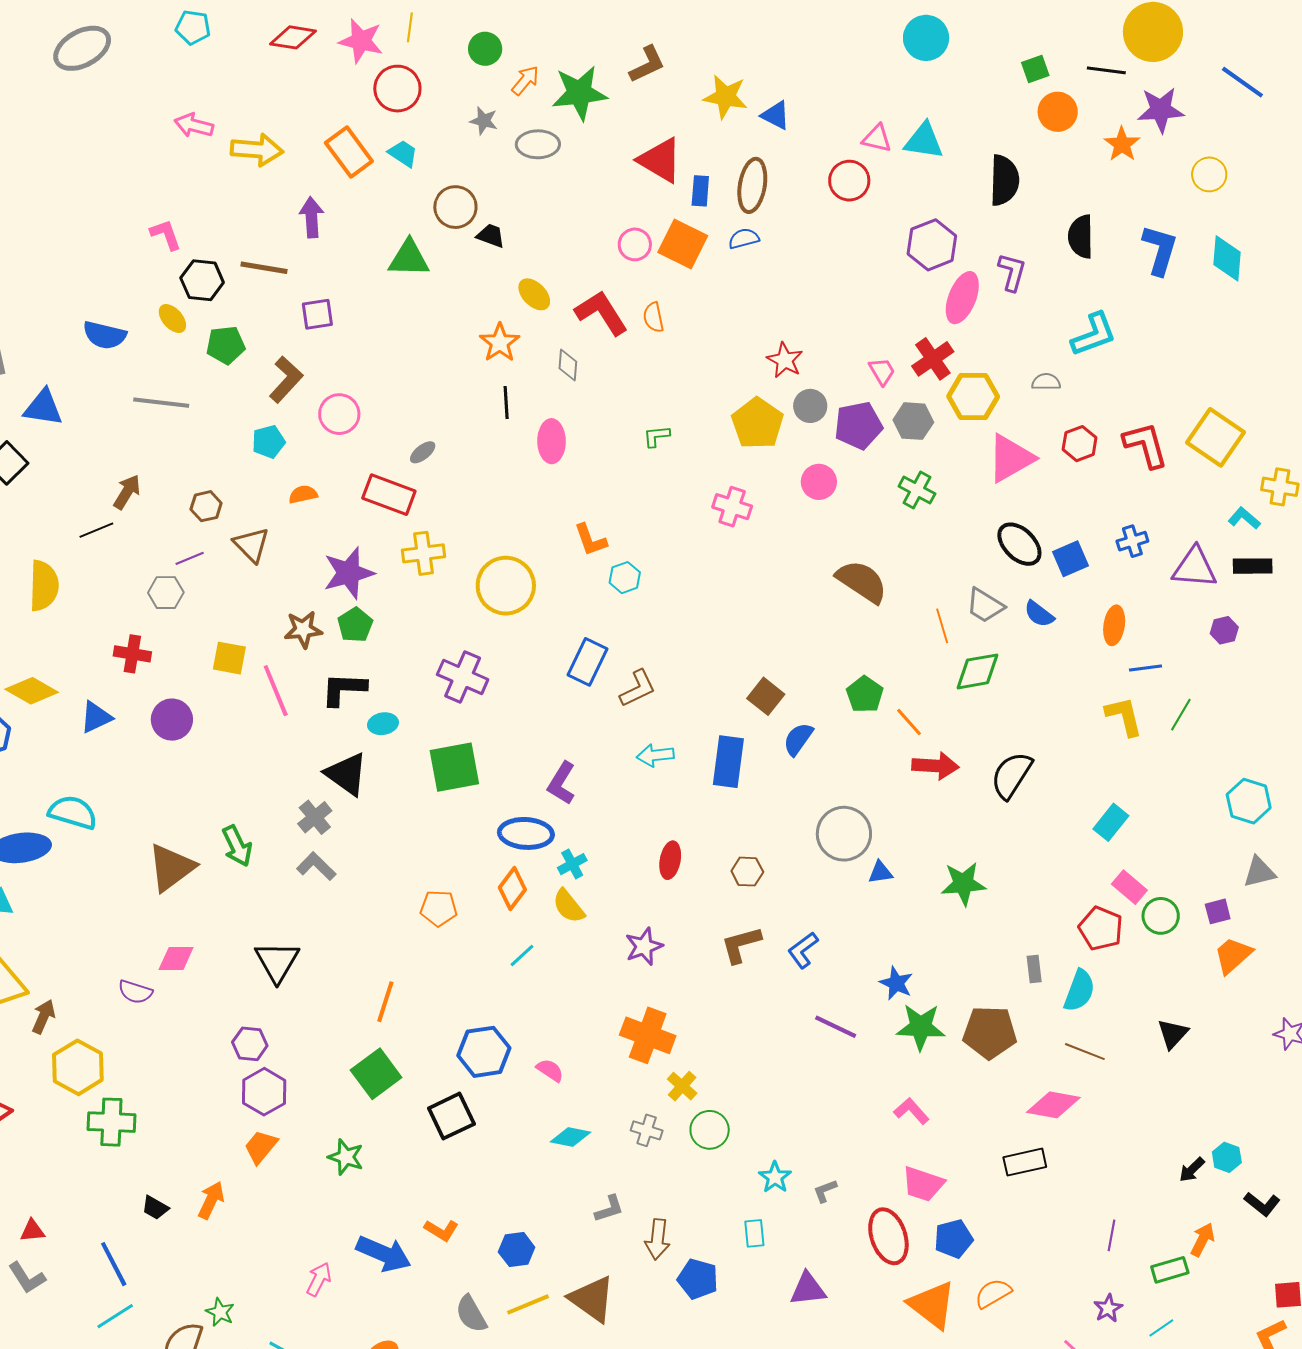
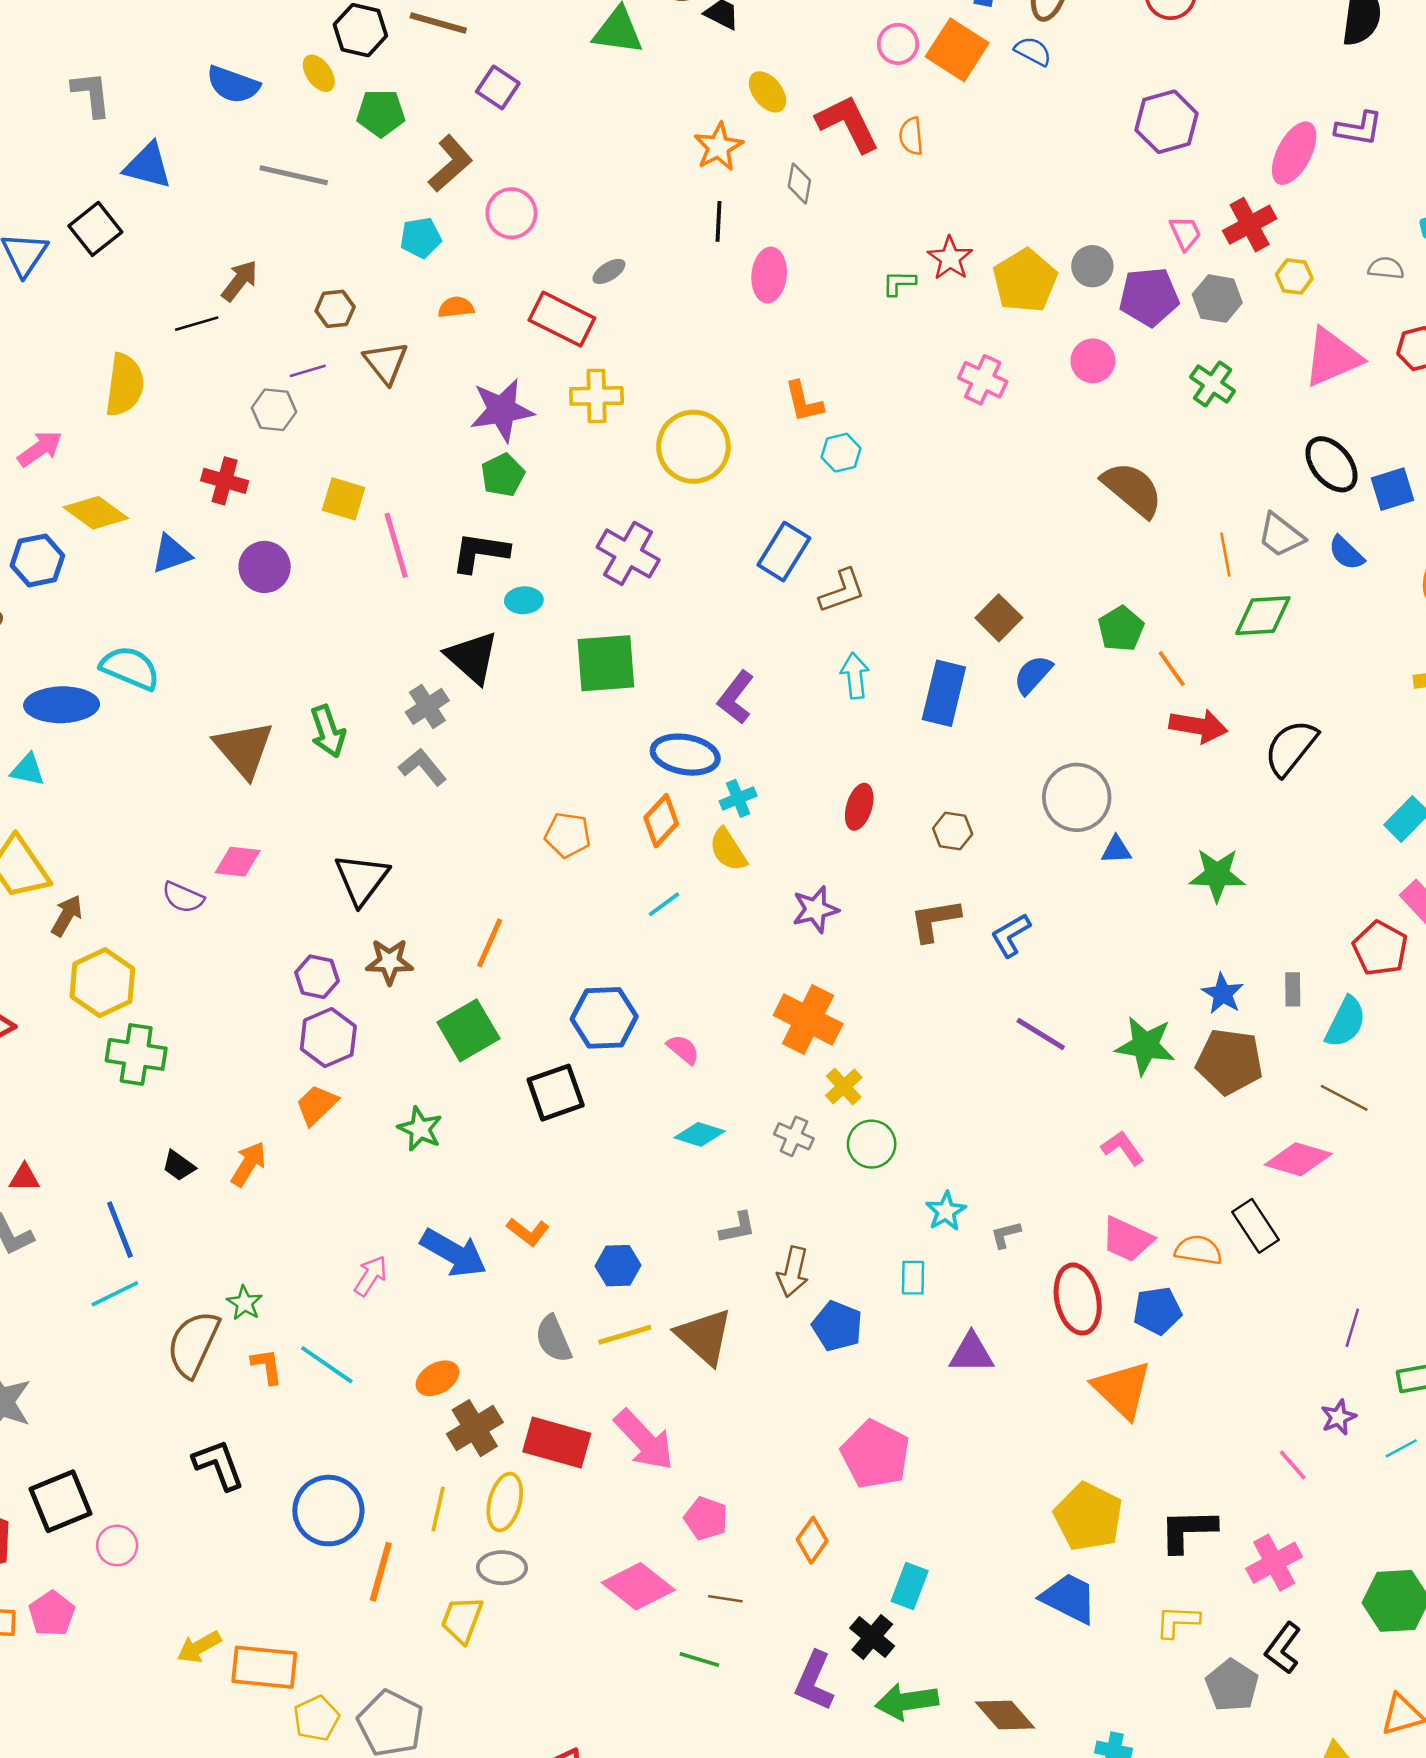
blue semicircle: (744, 239) -> (1033, 51), turned 36
purple hexagon: (932, 245) -> (1167, 122), moved
purple L-shape: (1012, 272) -> (1359, 129), turned 78
purple square: (317, 314) -> (498, 87), turned 36
red star: (785, 360) -> (950, 258), moved
yellow hexagon: (973, 397) -> (1294, 276), size x0.6
brown star: (303, 629) -> (389, 962), moved
cyan arrow: (655, 755) -> (855, 676), turned 84
brown triangle: (171, 868) -> (244, 749), turned -40
blue star: (896, 983) -> (1223, 994), moved
black rectangle: (1025, 1162) -> (1255, 1226), turned 63
orange semicircle: (993, 1293) -> (1198, 1250), moved, turned 33

